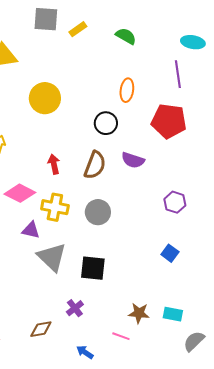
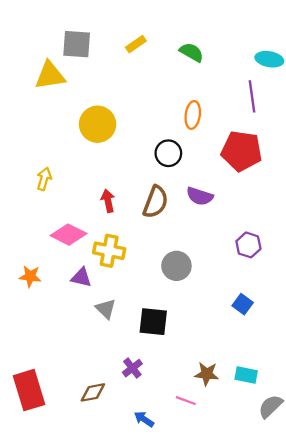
gray square: (46, 19) -> (77, 44), moved
gray circle: (98, 212) -> (176, 266), moved
gray triangle: (52, 257) -> (106, 309), size x0.6

